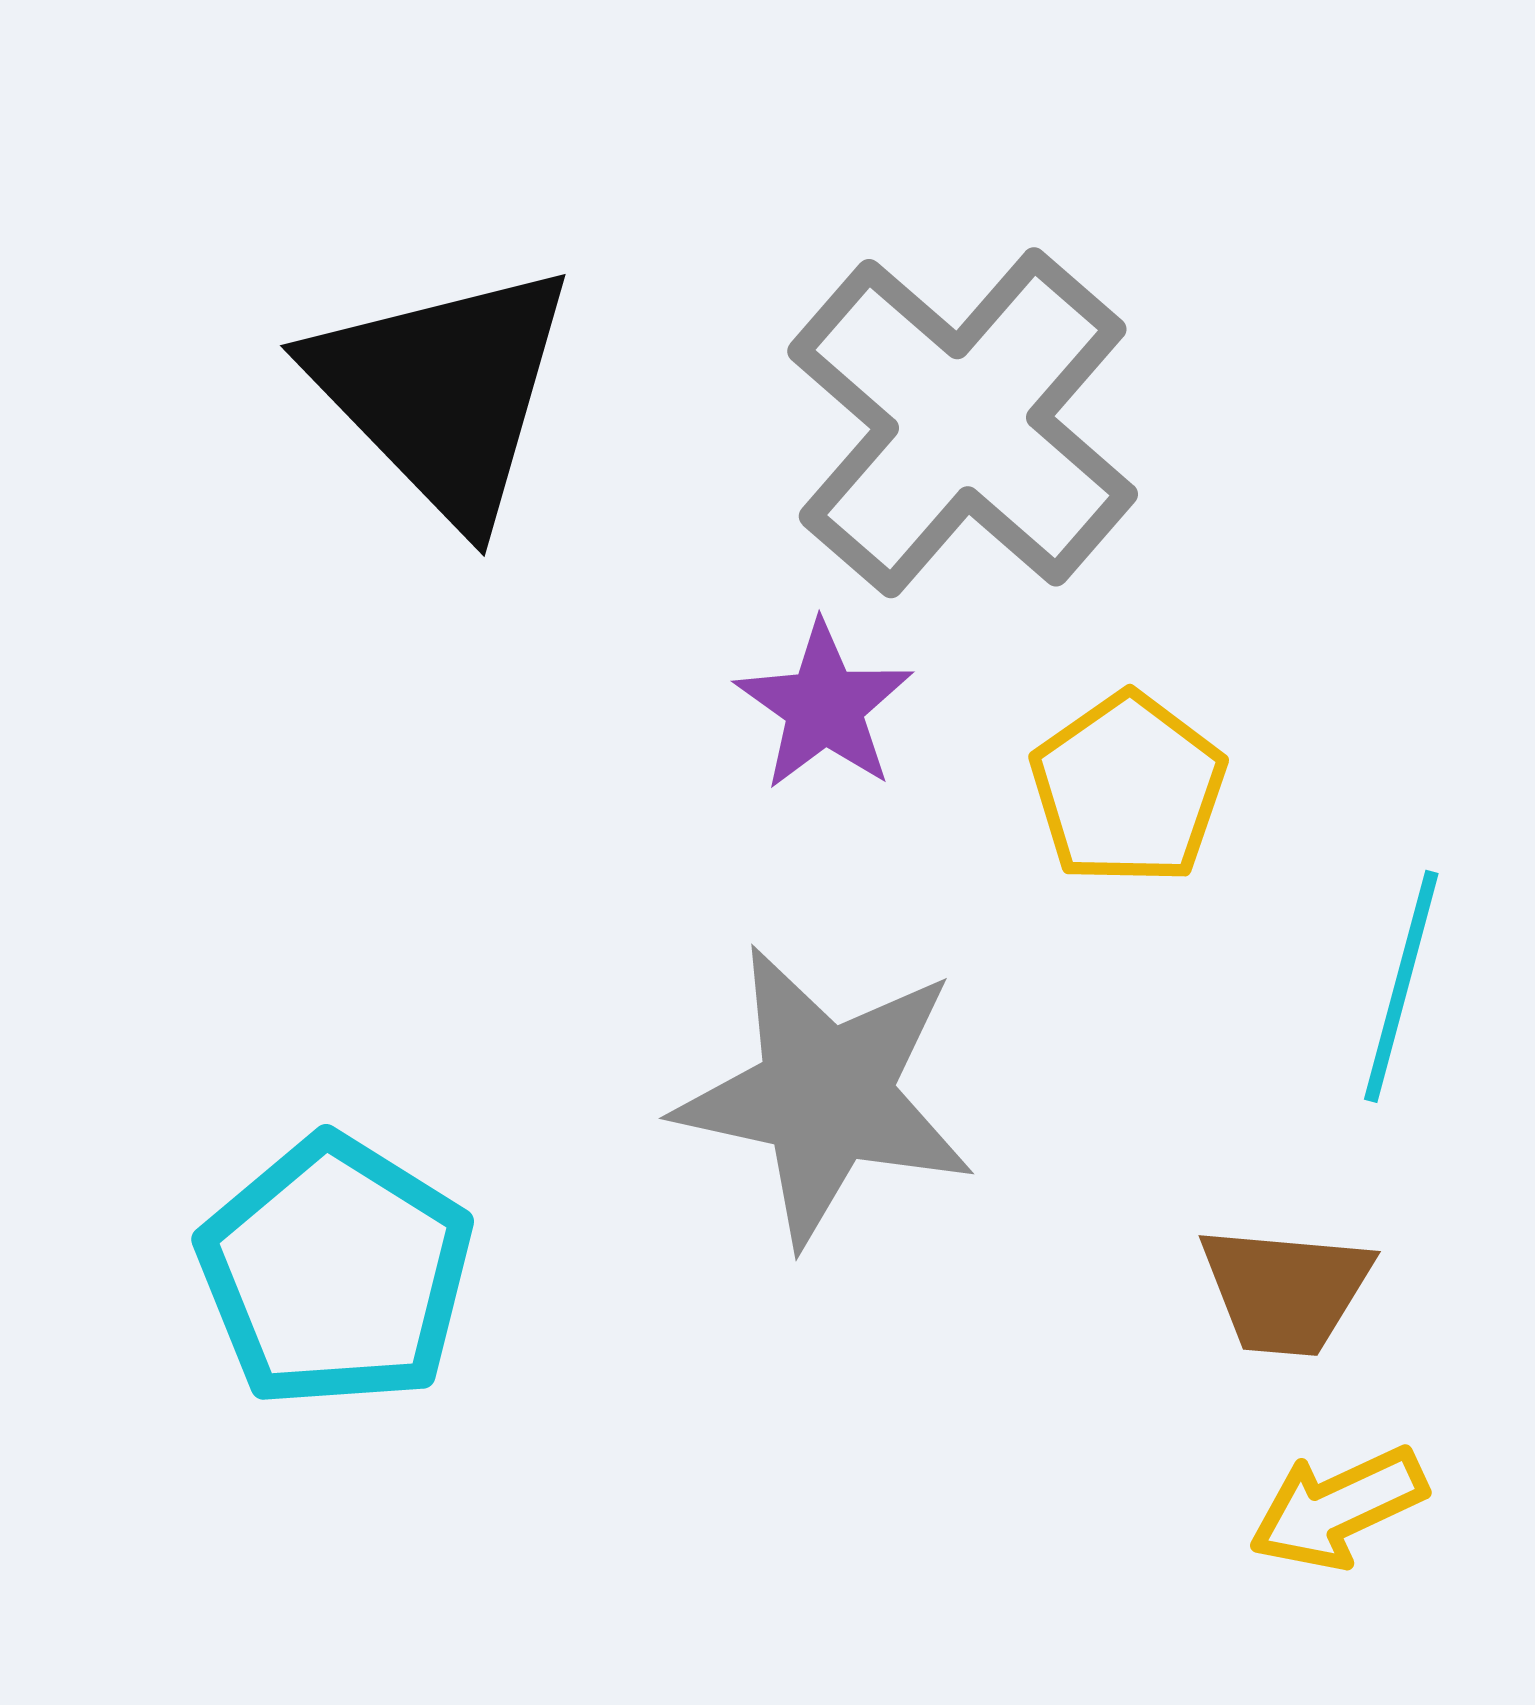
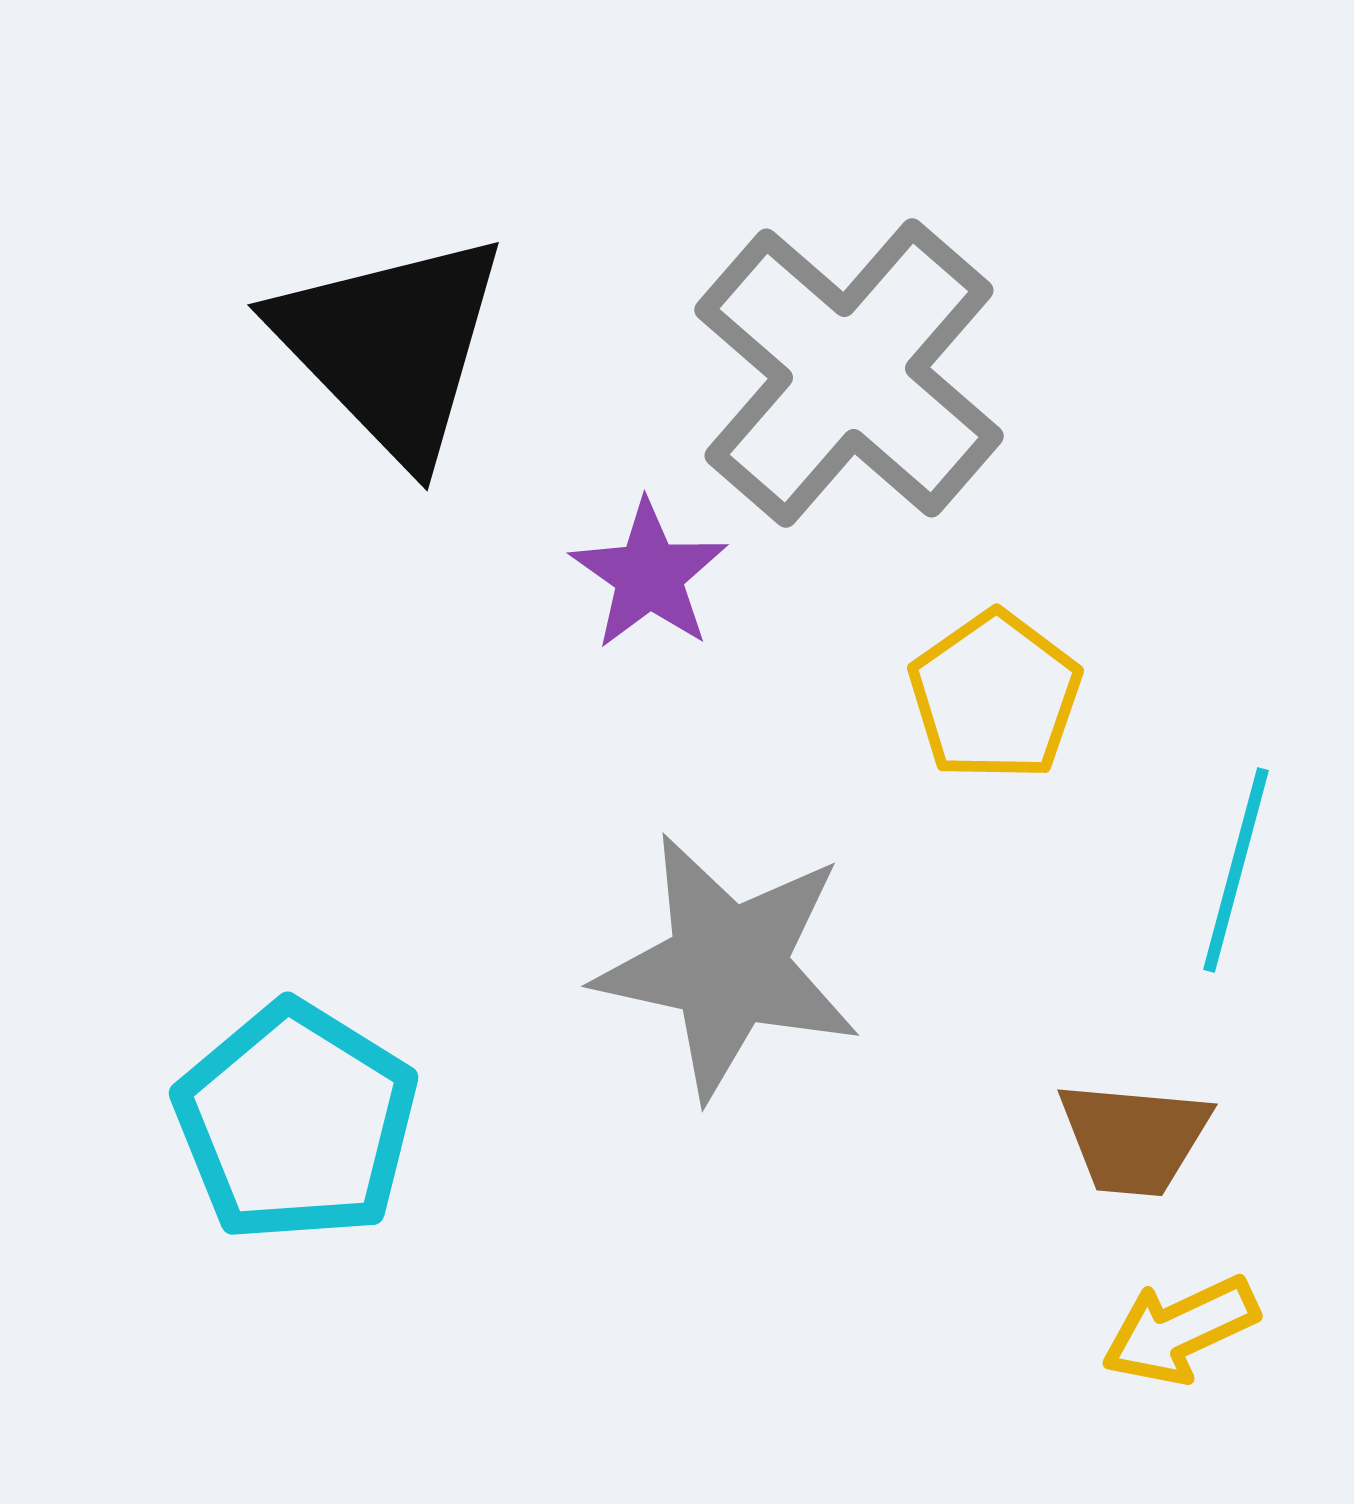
purple star: (824, 706) -> (649, 575), moved

